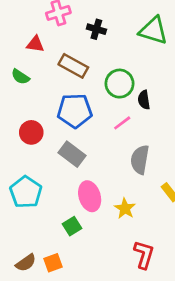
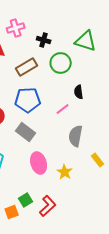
brown rectangle: (73, 66) -> (27, 67), turned -60
green circle: (119, 84) -> (61, 63), moved
green square: (72, 226) -> (26, 200), moved
red L-shape: (144, 255) -> (48, 206), moved, turned 30

